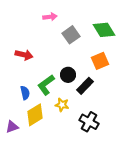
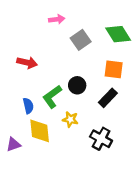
orange square: (100, 61) -> (114, 69), turned 30
black rectangle: (85, 86) -> (108, 98), moved
yellow diamond: (35, 115) -> (40, 131), turned -65

